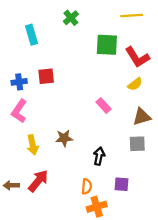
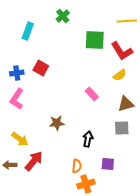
yellow line: (132, 16) -> (127, 21), moved
cyan rectangle: (31, 35) -> (28, 31), turned 36
red square: (46, 76) -> (41, 68), turned 35
yellow arrow: (33, 145) -> (20, 139), moved, turned -42

